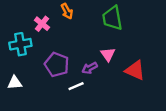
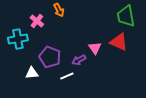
green trapezoid: (112, 18) -> (126, 16), moved
red triangle: (135, 70) -> (119, 42), moved
white triangle: (15, 83) -> (32, 73), moved

